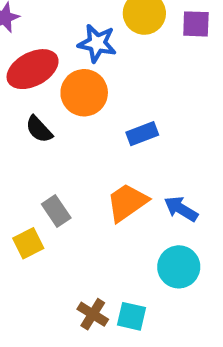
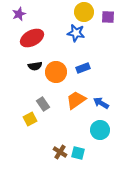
blue star: (97, 43) -> (76, 33), moved
orange circle: (84, 93) -> (56, 72), moved
black semicircle: (39, 129) -> (35, 66), turned -56

